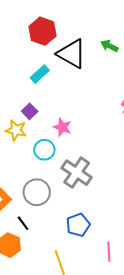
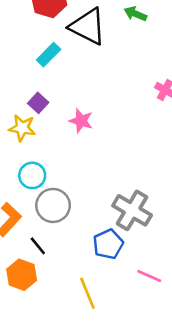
cyan circle: (44, 150) -> (32, 175), moved
gray cross: (77, 173) -> (132, 210), moved
pink line: (109, 252) -> (149, 276), turned -60

